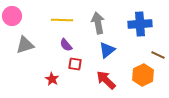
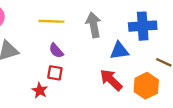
blue triangle: (107, 50) -> (119, 51), moved, turned 30
red square: (75, 64) -> (55, 73), moved
red arrow: (106, 80) -> (111, 80), moved

